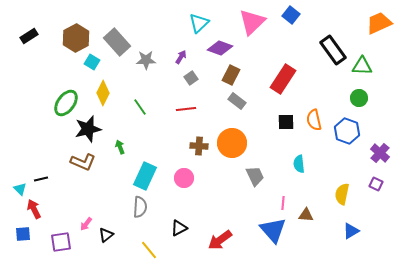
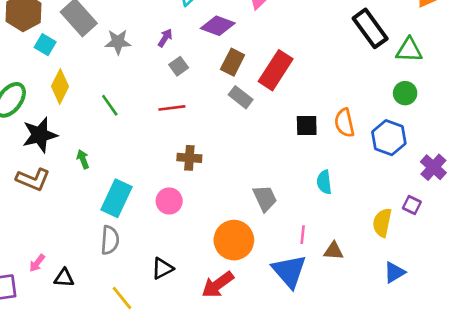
red rectangle: (283, 79) -> (276, 70), moved
orange circle: (232, 143) -> (234, 240), moved
purple square: (376, 184) -> (412, 205), moved
black triangle: (106, 235) -> (64, 278), turned 42

